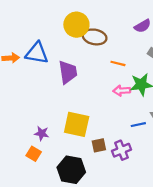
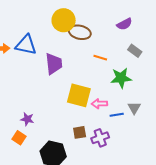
pink arrow: (122, 91) -> (99, 104), moved
yellow square: (77, 124) -> (79, 95), moved

